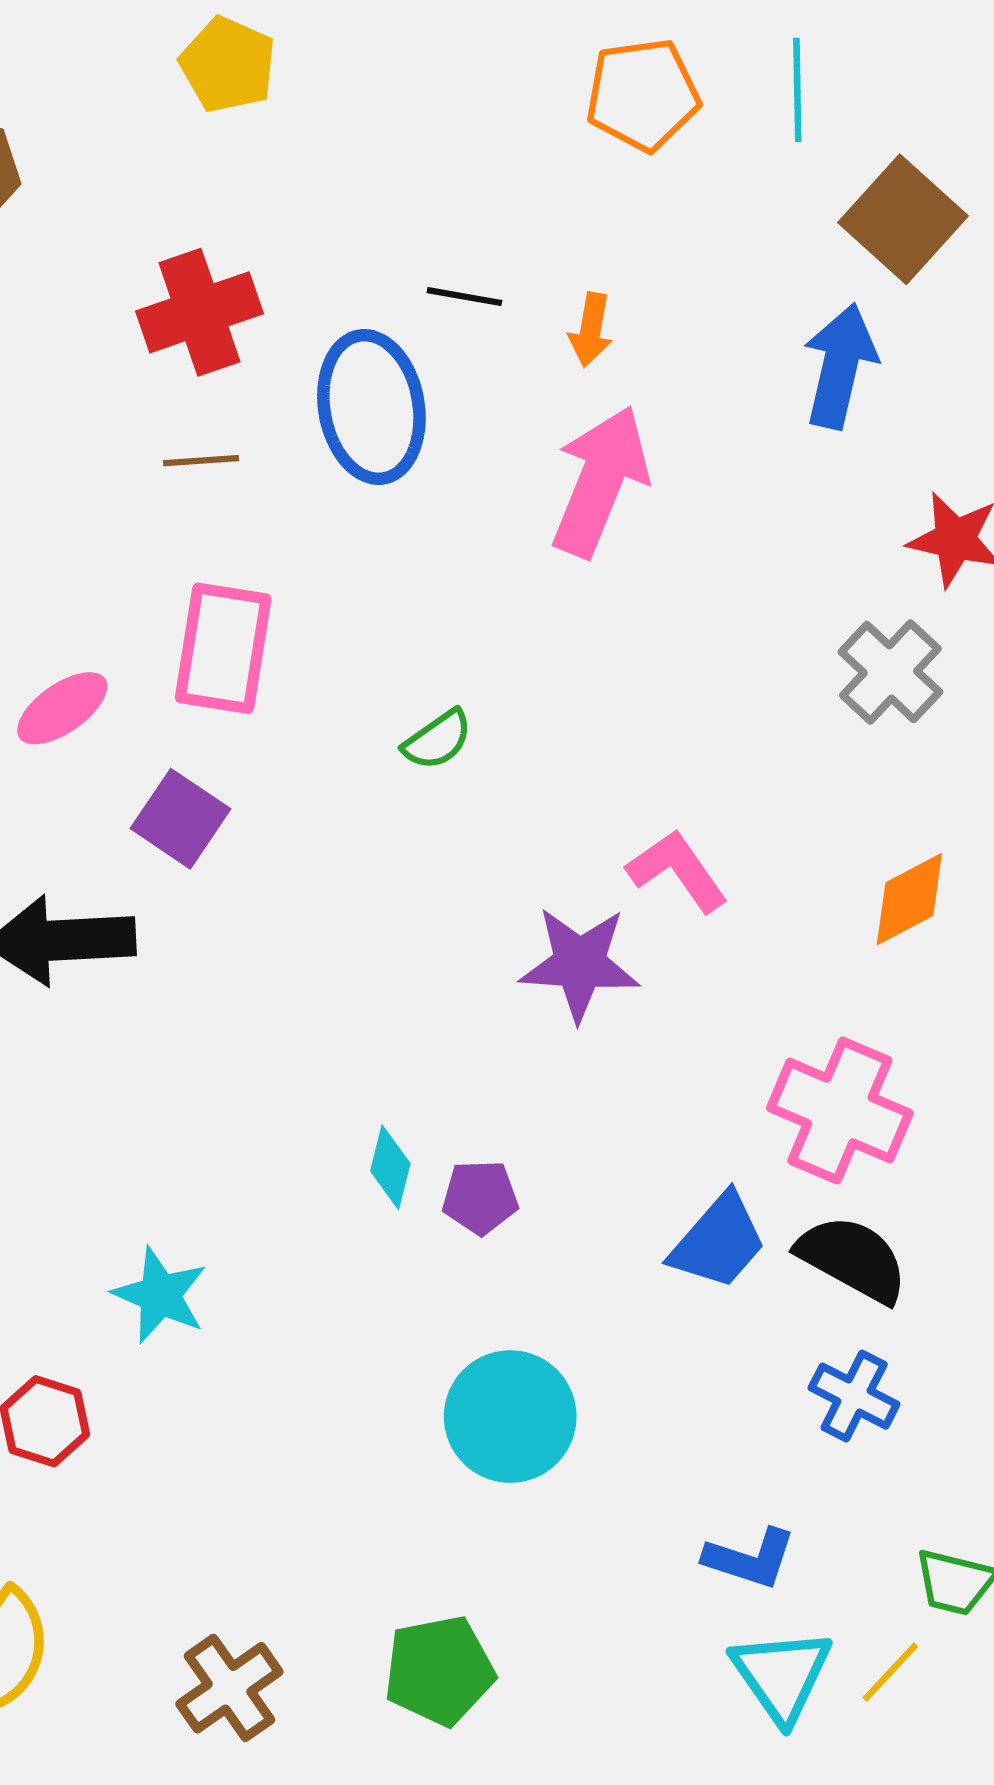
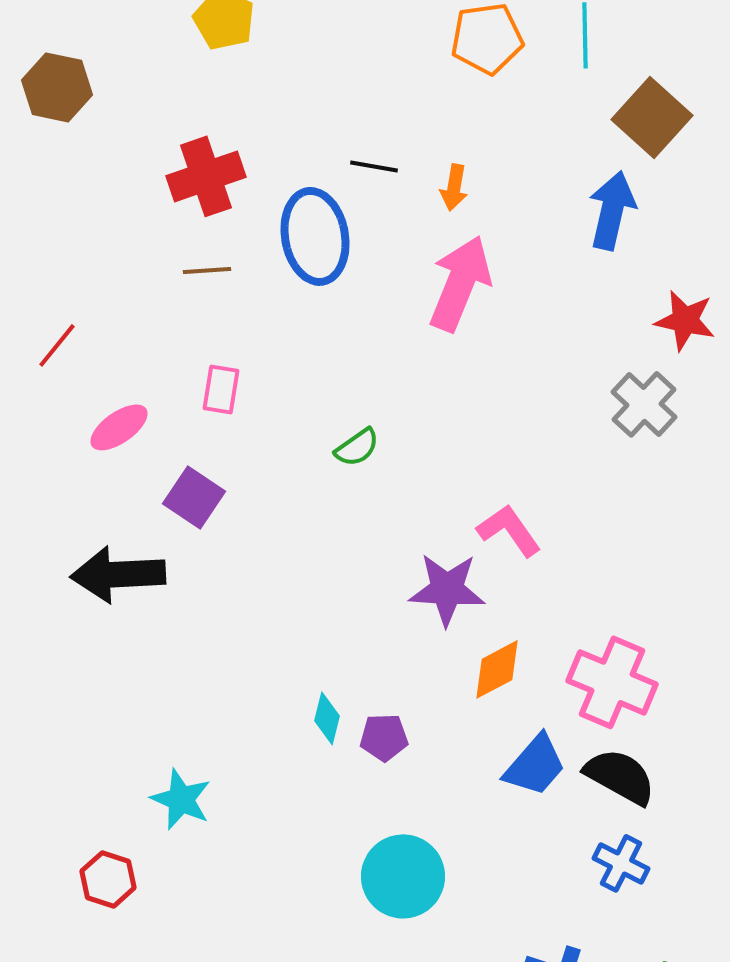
pink rectangle: (223, 648) -> (221, 389), size x0.6
orange diamond: (909, 899) -> (497, 669), moved

